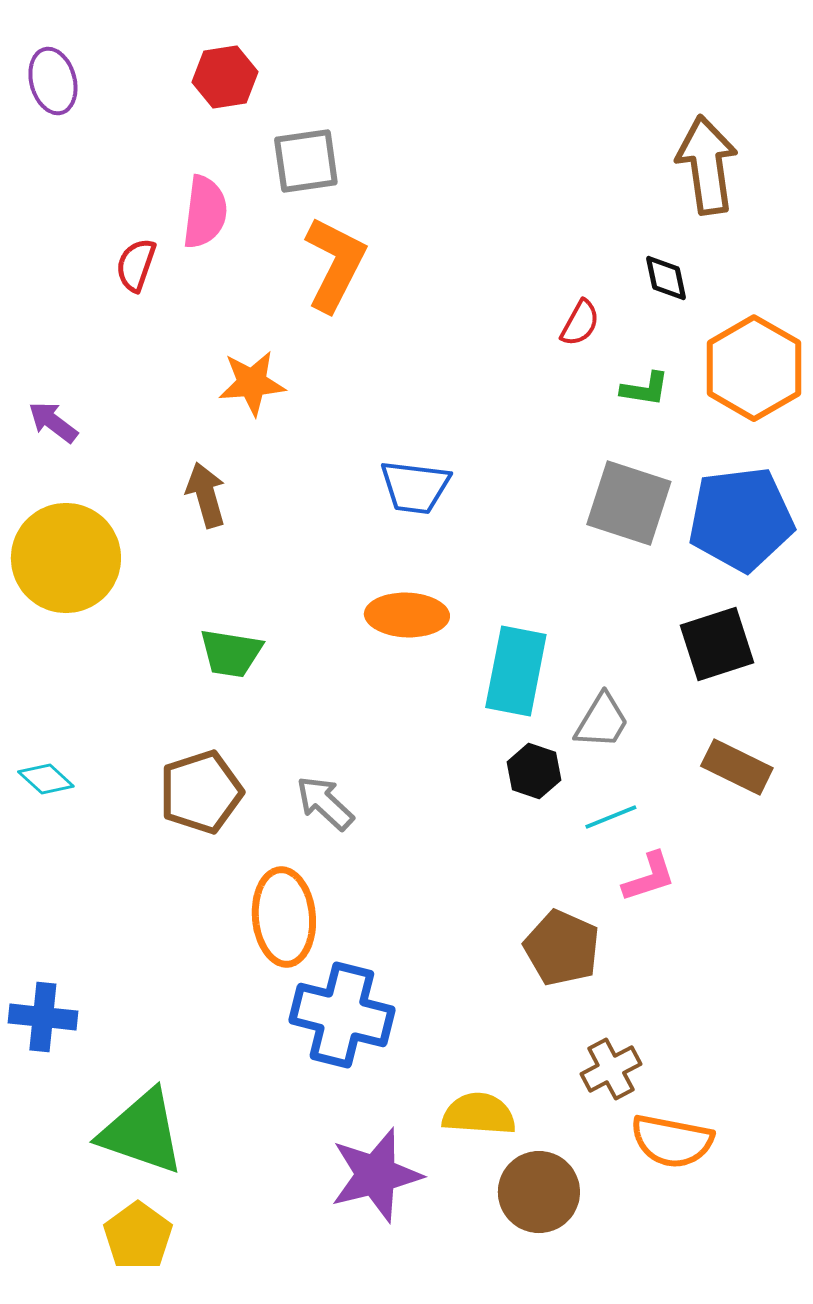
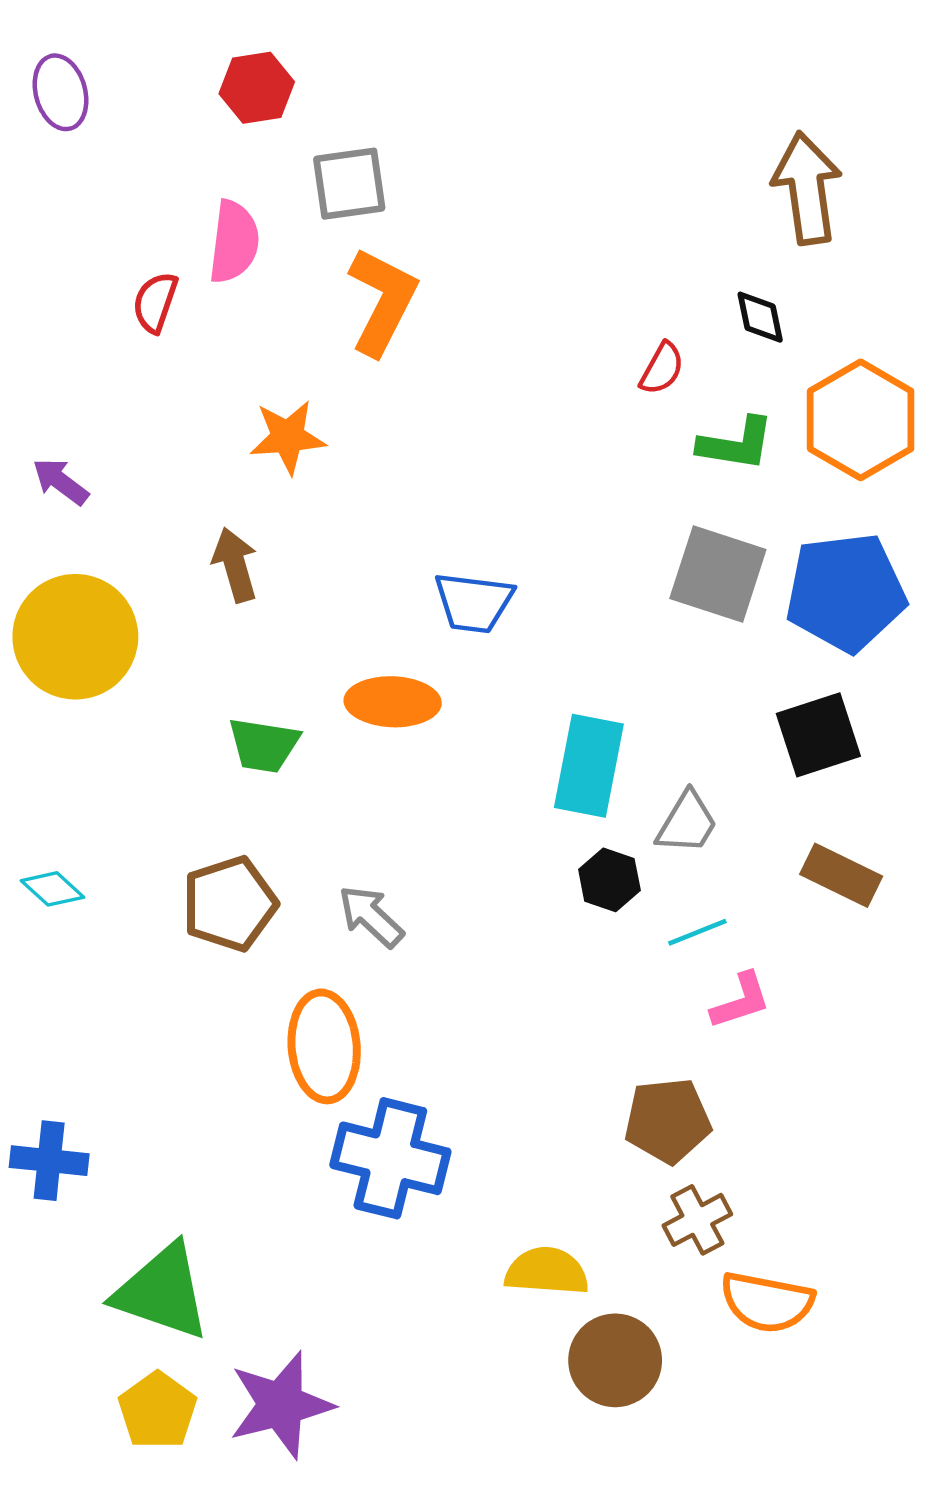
green L-shape: (645, 389) -> (736, 444), size x1.4
blue trapezoid: (415, 487) -> (474, 602), moved
orange ellipse: (407, 615) -> (393, 702), moved
brown pentagon: (562, 948) -> (668, 1121), moved, turned -30
purple star: (376, 1175) -> (281, 1405), moved

